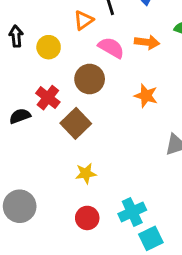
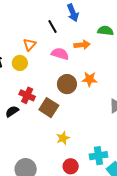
orange triangle: (84, 20) -> (30, 45), moved
brown circle: (90, 79) -> (67, 84), moved
cyan cross: (132, 212) -> (98, 156), turned 30

